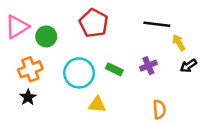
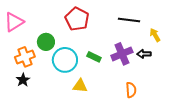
green circle: (46, 36) -> (46, 42), moved
yellow arrow: (179, 43) -> (155, 35), moved
purple cross: (148, 66) -> (122, 54), size x1.5
black arrow: (188, 66) -> (144, 54), moved, turned 32

